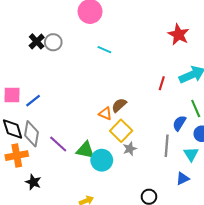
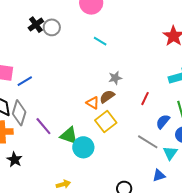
red line: (162, 83) -> (145, 99), moved
gray line: (167, 146) -> (148, 142), turned -70
gray star: (130, 149) -> (115, 78), moved

